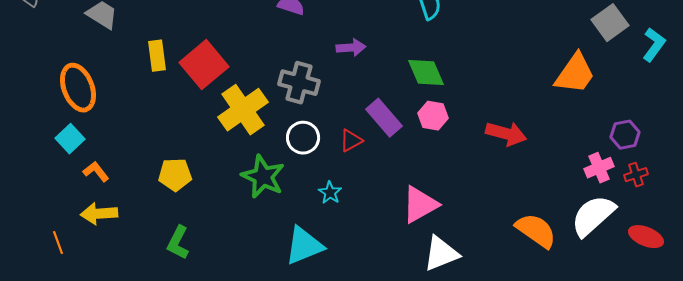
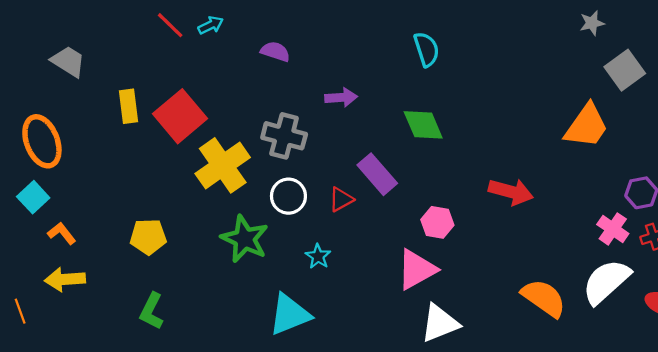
pink hexagon: (433, 116) -> (437, 222), moved
pink cross: (599, 168) -> (613, 229), turned -32

